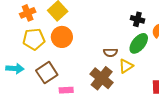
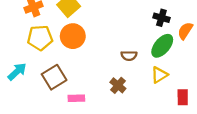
yellow triangle: (126, 66) -> (159, 75), moved
cyan arrow: (15, 69) -> (17, 72), turned -48
brown cross: (102, 78) -> (118, 85), size x0.6

